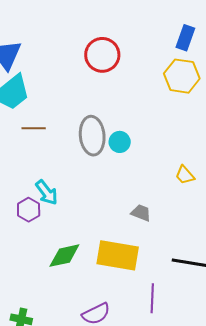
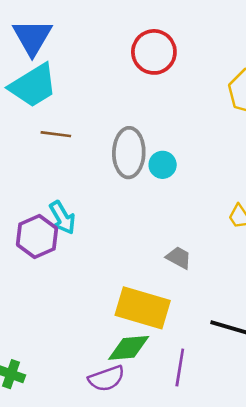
purple hexagon: (29, 210) -> (37, 236), size x1.4
green diamond: (64, 256) -> (129, 348), moved

